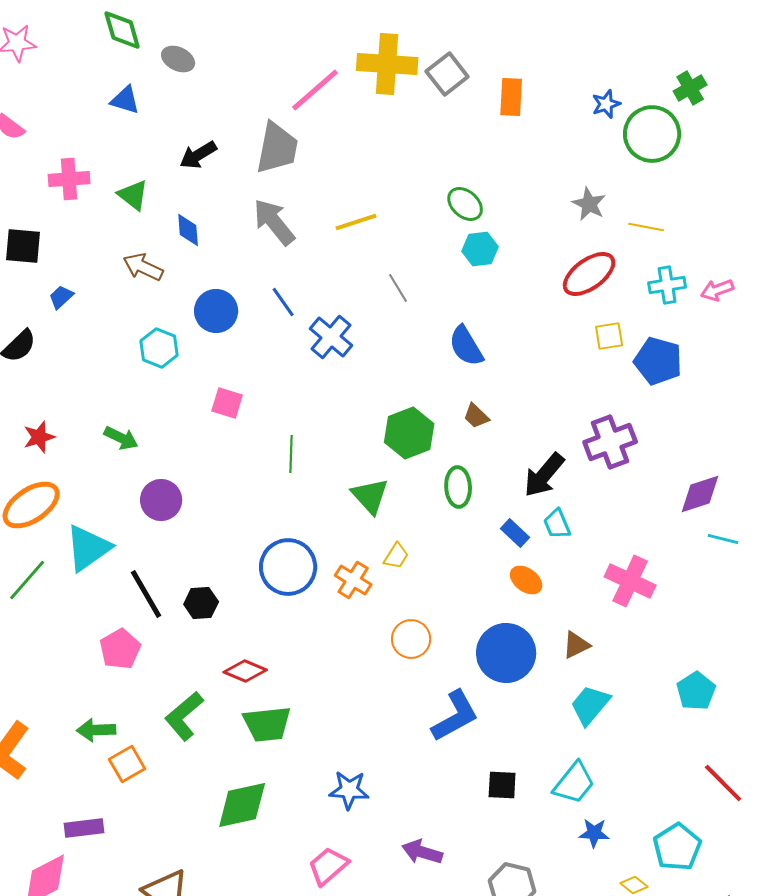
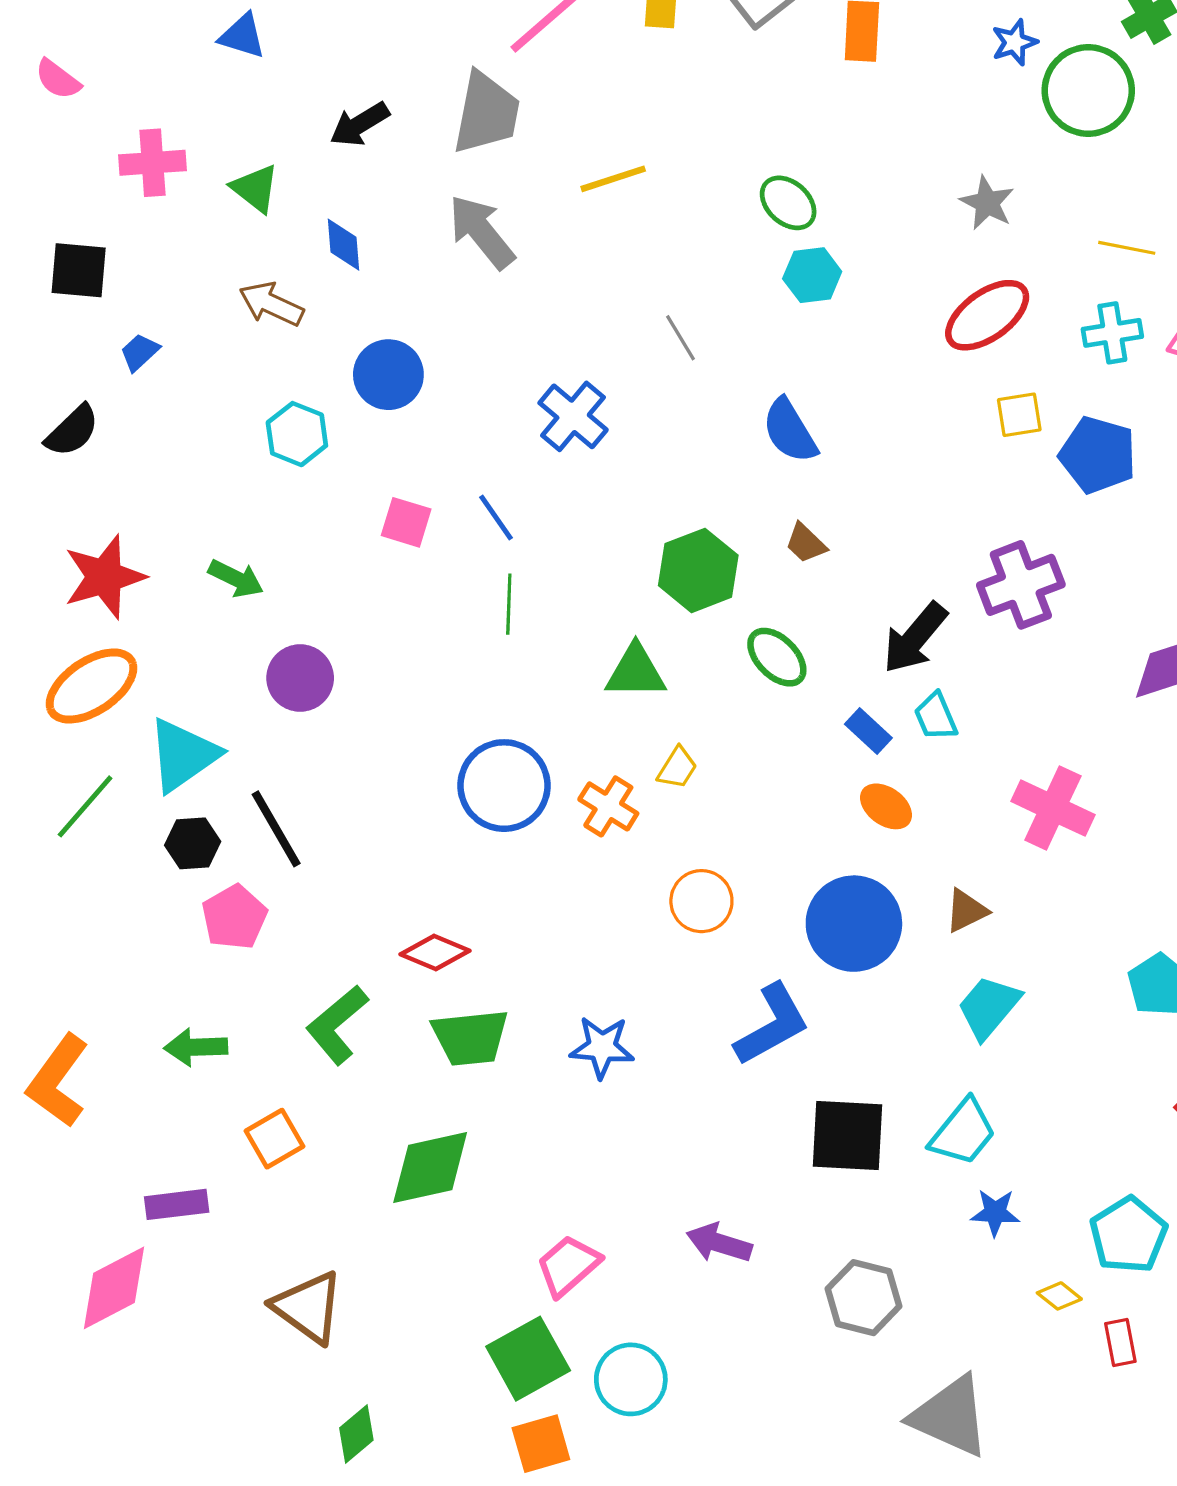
yellow line: (356, 222) -> (613, 179), moved
yellow line: (646, 227) -> (1127, 248), moved
blue line: (283, 302) -> (496, 517), moved
red star: (39, 437) -> (104, 577), size x1.6
green ellipse: (458, 487) -> (777, 657), turned -42
green triangle: (370, 496) -> (636, 672), turned -48
black hexagon: (201, 603) -> (193, 843), moved
orange square: (127, 764) -> (274, 1139), moved
black square: (502, 785) -> (847, 1135), size x1.6
blue star: (349, 790) -> (602, 1047), moved

